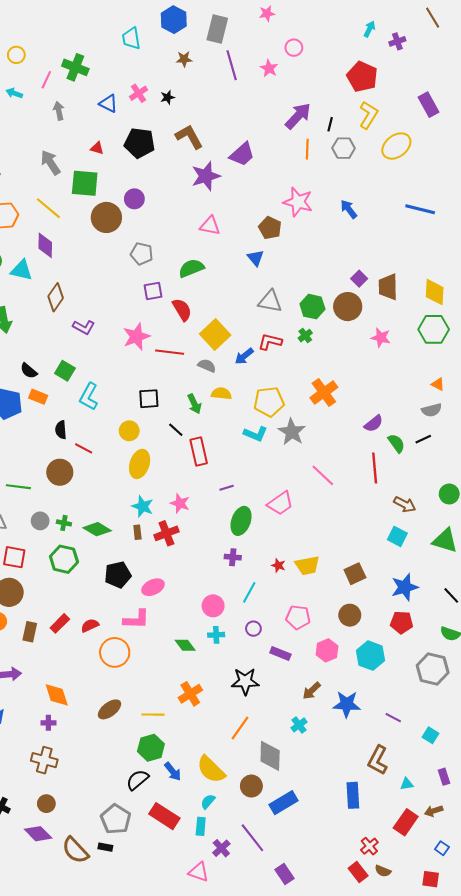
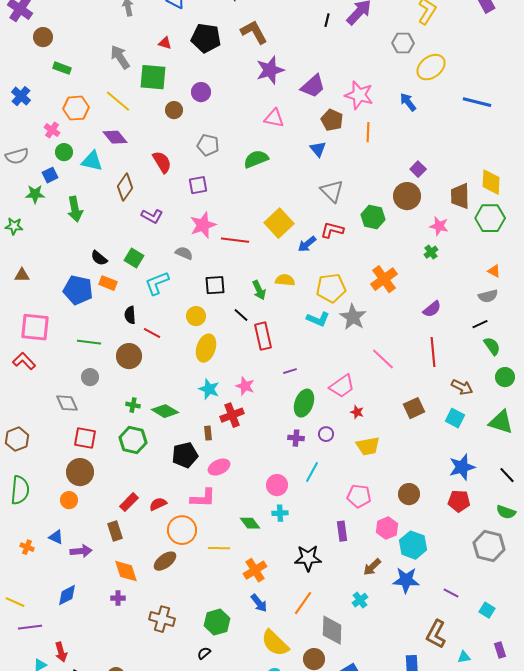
black line: (330, 124) -> (327, 20), moved
yellow ellipse: (396, 146) -> (431, 67), moved
orange line: (307, 149) -> (368, 132), moved
purple trapezoid: (242, 154) -> (313, 86), moved
brown circle: (106, 217) -> (174, 110), size x0.6
purple diamond: (45, 245) -> (115, 137), turned -40
brown trapezoid: (388, 287) -> (460, 196), moved
purple square: (153, 291) -> (198, 185), moved
gray triangle: (270, 301) -> (332, 191), turned 35
green hexagon: (312, 307) -> (373, 217), moved
red semicircle: (182, 310) -> (162, 162), moved
green cross: (305, 336) -> (431, 252), moved
gray semicircle: (207, 366) -> (184, 253), moved
cyan L-shape: (89, 397) -> (157, 283), turned 40
green semicircle: (396, 443) -> (492, 346), moved
green line: (18, 487) -> (89, 342), moved
gray circle: (40, 521) -> (90, 377), moved
brown rectangle: (137, 532) -> (208, 433), moved
red star: (278, 565) -> (357, 412), moved
brown square: (355, 574) -> (414, 408), moved
purple circle: (253, 629) -> (326, 434), moved
brown rectangle: (30, 632) -> (115, 531), moved, turned -30
purple rectangle: (280, 653) -> (342, 531), turned 60
cyan hexagon: (370, 656) -> (413, 545), moved
brown ellipse: (110, 709) -> (165, 561), moved
yellow line: (153, 715) -> (219, 548), moved
brown cross: (44, 760) -> (162, 619), moved
blue arrow: (173, 772) -> (259, 603), moved
black semicircle: (137, 780) -> (204, 653), size x0.6

